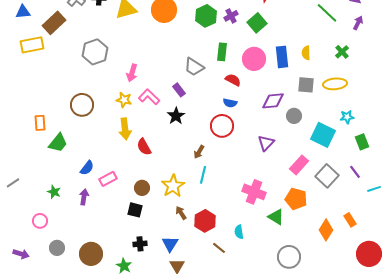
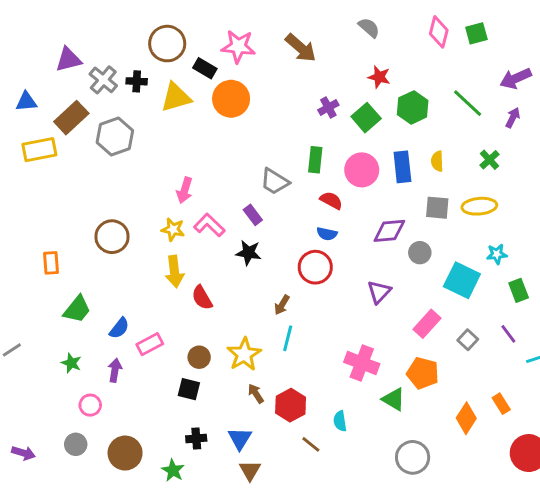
green hexagon: (206, 16) -> (413, 107), moved
gray hexagon: (95, 52) -> (115, 136), moved
black star: (176, 116) -> (248, 253), turned -30
green trapezoid: (58, 143) -> (77, 309), moved
gray square: (327, 176) -> (468, 340), size x0.6
pink circle: (40, 221) -> (90, 405), moved

